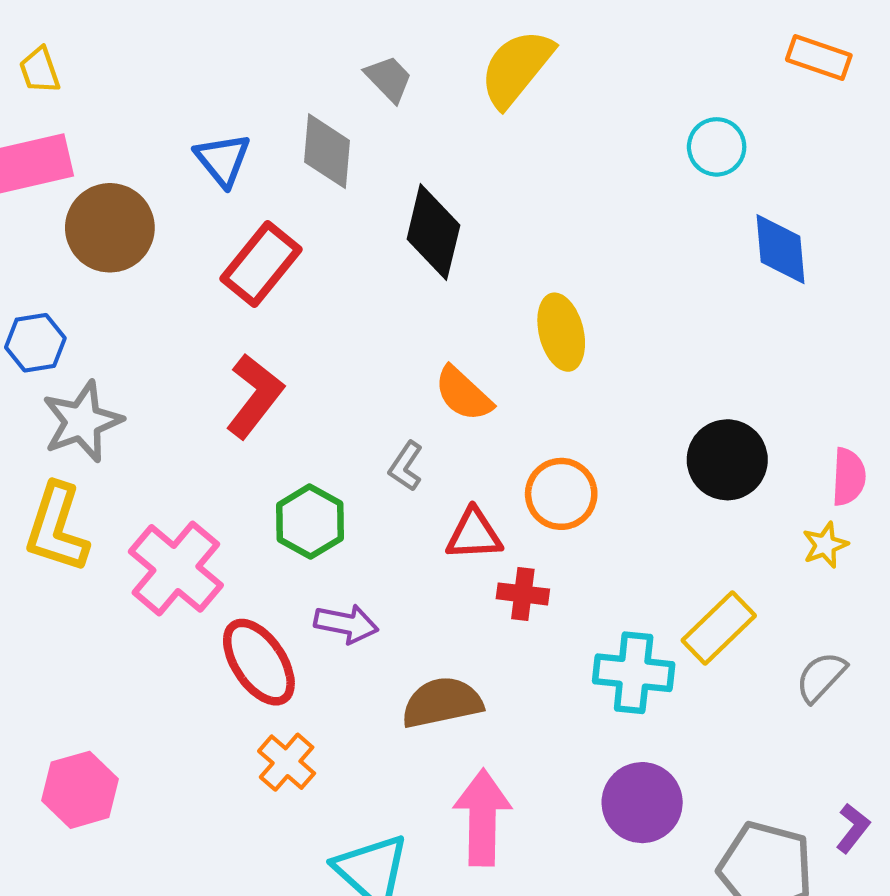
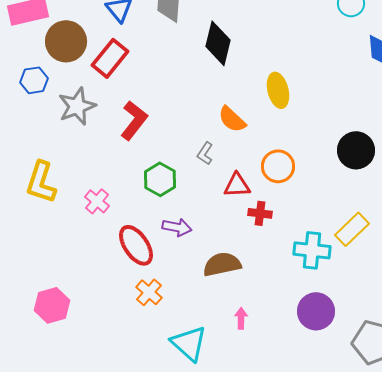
red rectangle: (261, 264) -> (110, 58), moved
blue hexagon: (35, 343) -> (34, 80), moved
gray star: (82, 422) -> (77, 106), moved
pink cross: (176, 568) -> (97, 201), size x0.6
pink arrow: (482, 817) -> (241, 318), size x0.5

